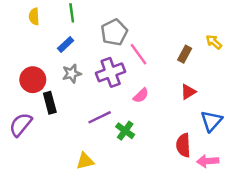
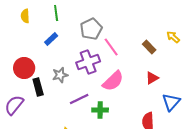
brown rectangle: (185, 54) -> (149, 47), turned -72
gray star: (72, 74) -> (60, 75), moved
pink semicircle: (141, 95) -> (113, 81), size x1.6
green cross: (125, 131) -> (100, 110), turned -35

